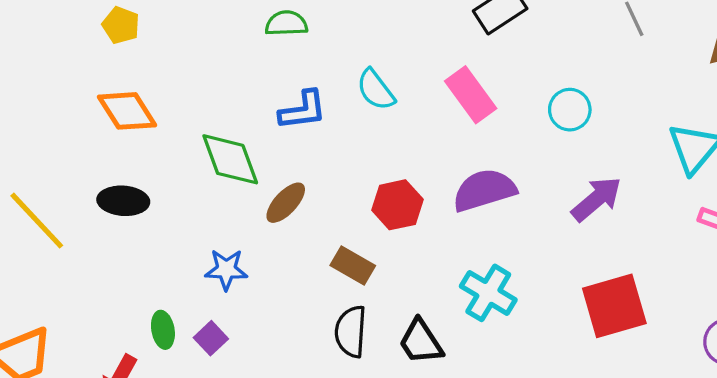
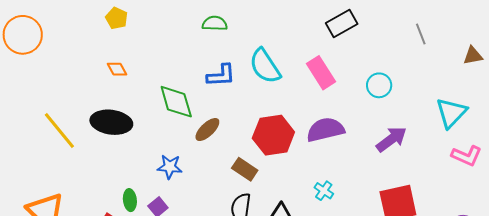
cyan semicircle: (376, 90) -> (265, 66), size x1.4
orange diamond: (127, 111) -> (117, 69), size x0.6
black ellipse: (123, 201) -> (111, 122), size x1.4
red hexagon: (397, 205) -> (273, 135), size x1.4
cyan cross: (488, 293) -> (324, 191), size x0.6

